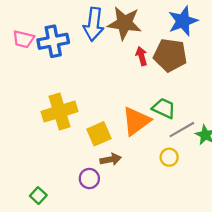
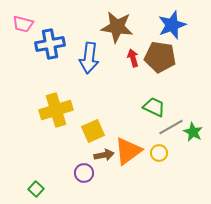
blue arrow: (94, 24) -> (89, 58), moved
pink trapezoid: (23, 39) -> (23, 24), moved
orange triangle: (136, 121) -> (128, 151), moved

